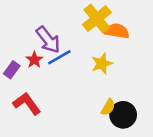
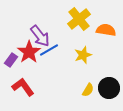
orange semicircle: (117, 31) -> (106, 30), moved
red star: (34, 60) -> (29, 52), size x1.6
black circle: (123, 115) -> (109, 88), moved

